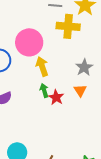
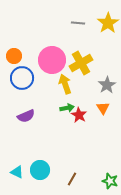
yellow cross: (68, 26) -> (81, 63), moved, turned -35
green arrow: (44, 90) -> (67, 108), turned 96

